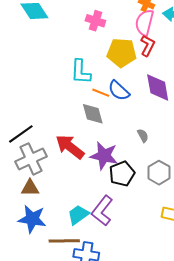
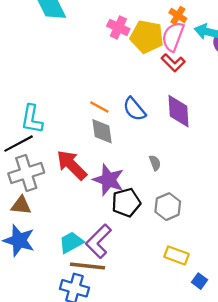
red L-shape: (148, 46) -> (173, 63), turned 100
yellow pentagon: (122, 53) -> (147, 37), moved
cyan L-shape: (81, 72) -> (32, 119), moved
orange line: (101, 93) -> (99, 107), moved
brown line: (64, 241) -> (88, 266), moved

